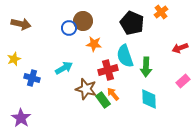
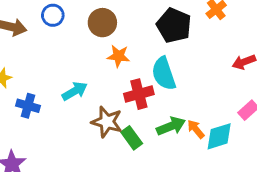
blue circle: (69, 28) -> (53, 15), moved
green arrow: (146, 67) -> (171, 126), moved, turned -114
orange arrow: (113, 94) -> (196, 129), moved
cyan diamond: (149, 99) -> (219, 136), moved, turned 75

